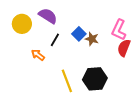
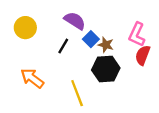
purple semicircle: (48, 16) -> (75, 21), moved
orange arrow: (38, 55) -> (32, 78), moved, size x1.5
black hexagon: (95, 79) -> (106, 69), moved

